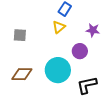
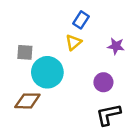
purple circle: (80, 51) -> (103, 82), moved
cyan circle: (58, 70) -> (47, 72), moved

